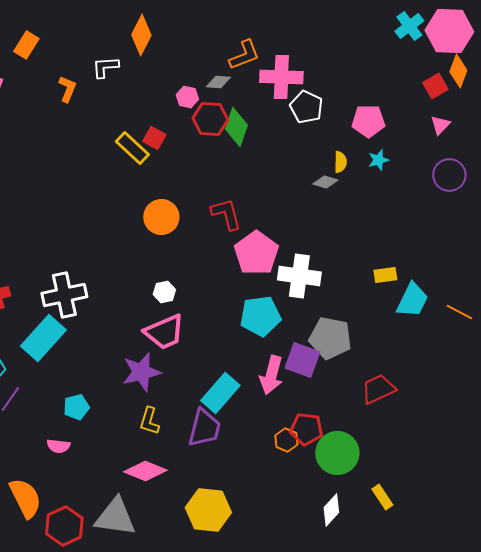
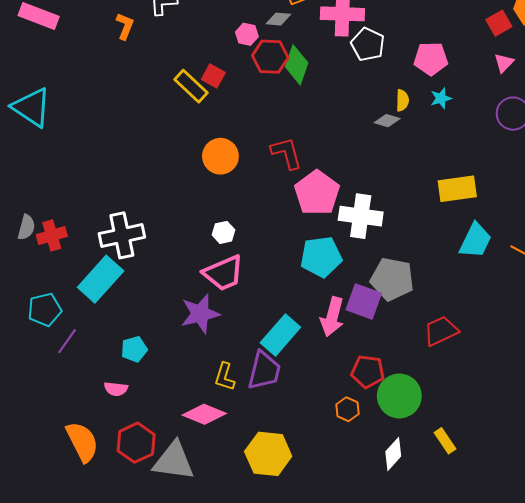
yellow rectangle: (385, 275) -> (457, 189), moved, size x1.6
yellow L-shape: (149, 421) -> (225, 377), moved
orange hexagon: (286, 440) -> (347, 409), moved
red hexagon: (64, 526) -> (136, 443), moved

